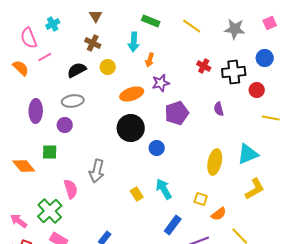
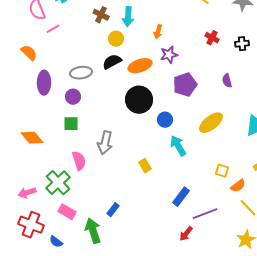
cyan arrow: (134, 42) -> (128, 17), moved
orange semicircle: (21, 68) -> (29, 53), moved
black semicircle: (77, 70) -> (112, 62), moved
black cross: (234, 72) -> (242, 44), size x0.6
green square: (50, 152) -> (71, 124), moved
yellow ellipse: (215, 162) -> (211, 123), moved, turned 40
cyan arrow: (164, 189) -> (178, 146), moved
yellow square: (201, 199) -> (222, 171), moved
orange semicircle: (219, 214) -> (238, 186), moved
pink arrow: (19, 221) -> (27, 193), turned -54

